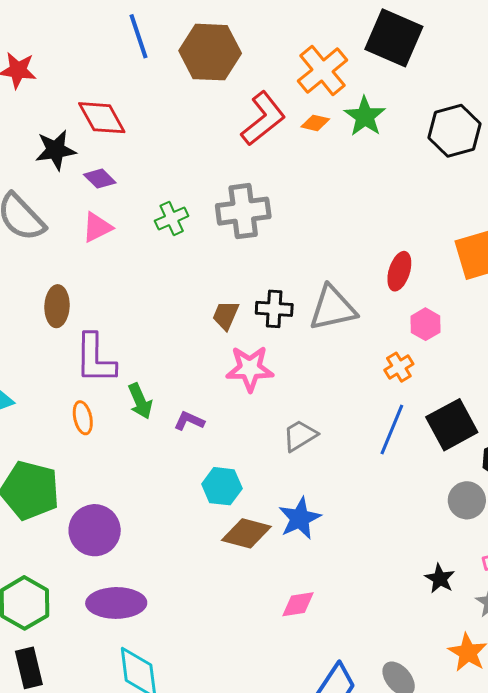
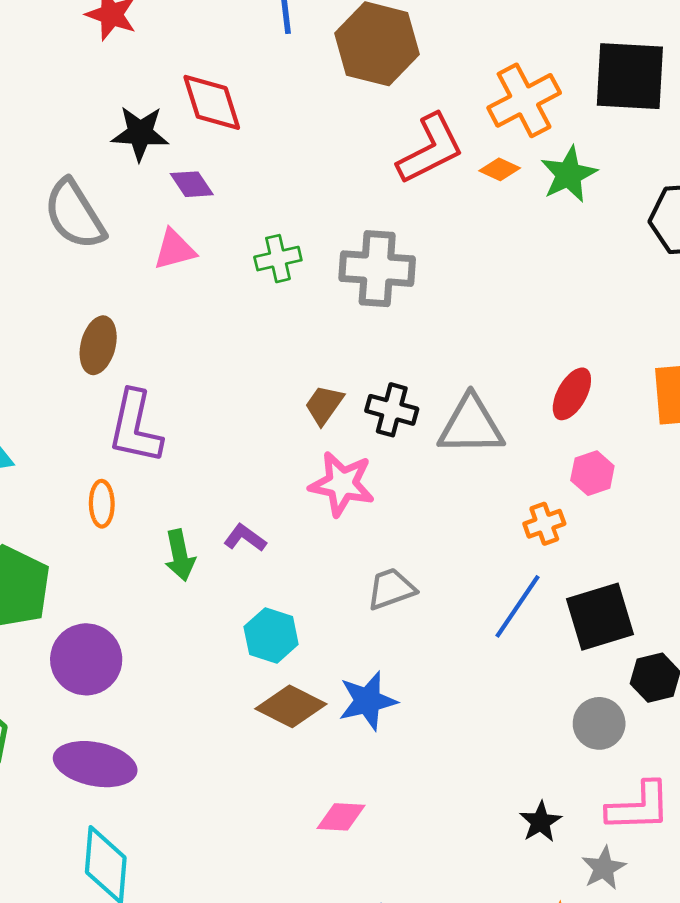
black square: (394, 38) -> (630, 76), turned -32
green arrow: (140, 401) -> (180, 555), moved

